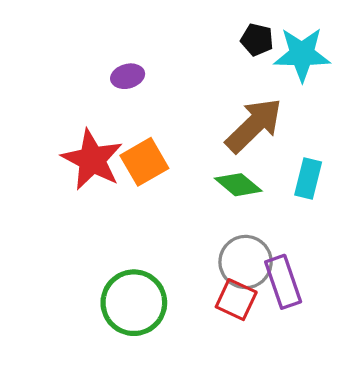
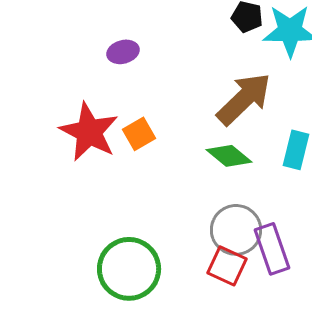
orange square: (144, 162) -> (139, 134), size x0.7

